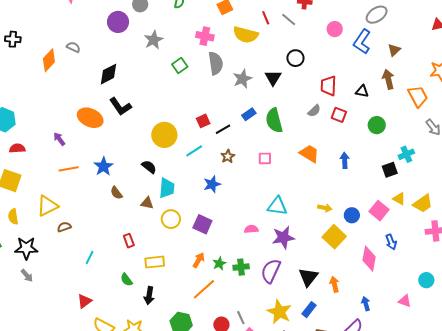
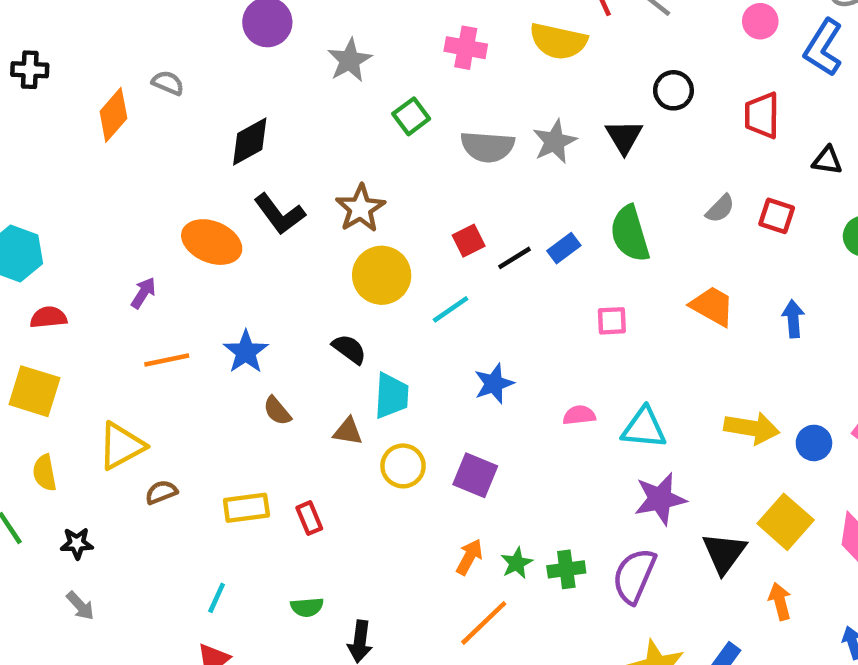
gray semicircle: (216, 63) -> (487, 147), moved, turned 105
red trapezoid: (328, 86) -> (762, 115), moved
blue rectangle: (249, 114) -> (564, 248), moved
purple arrow: (59, 139) -> (143, 293), turned 72
brown star: (228, 156) -> (360, 208), moved, size x1.5
yellow arrow: (325, 208) -> (752, 428), size x1.6
pink semicircle: (251, 229) -> (579, 415), moved
yellow square: (334, 237) -> (786, 522), moved
black star: (26, 248) -> (77, 543), size x0.6
cyan line: (90, 257) -> (217, 598), moved
yellow rectangle: (155, 262) -> (246, 508), moved
black triangle: (308, 277) -> (724, 553), moved
green semicircle: (126, 280) -> (307, 607), turned -56

